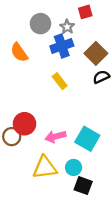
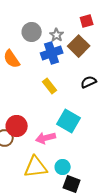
red square: (85, 12) -> (87, 21), moved
brown square: (96, 53) -> (79, 46), moved
cyan square: (87, 139) -> (69, 121), moved

